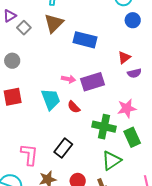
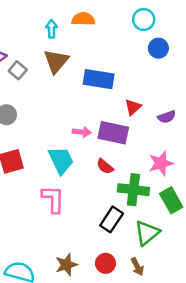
red triangle: (124, 57) -> (133, 107), moved
purple rectangle: (92, 82) -> (113, 133), turned 35
red semicircle: (74, 107) -> (105, 166), moved
black rectangle: (63, 148) -> (112, 219), moved
pink L-shape: (29, 155) -> (53, 199), moved

